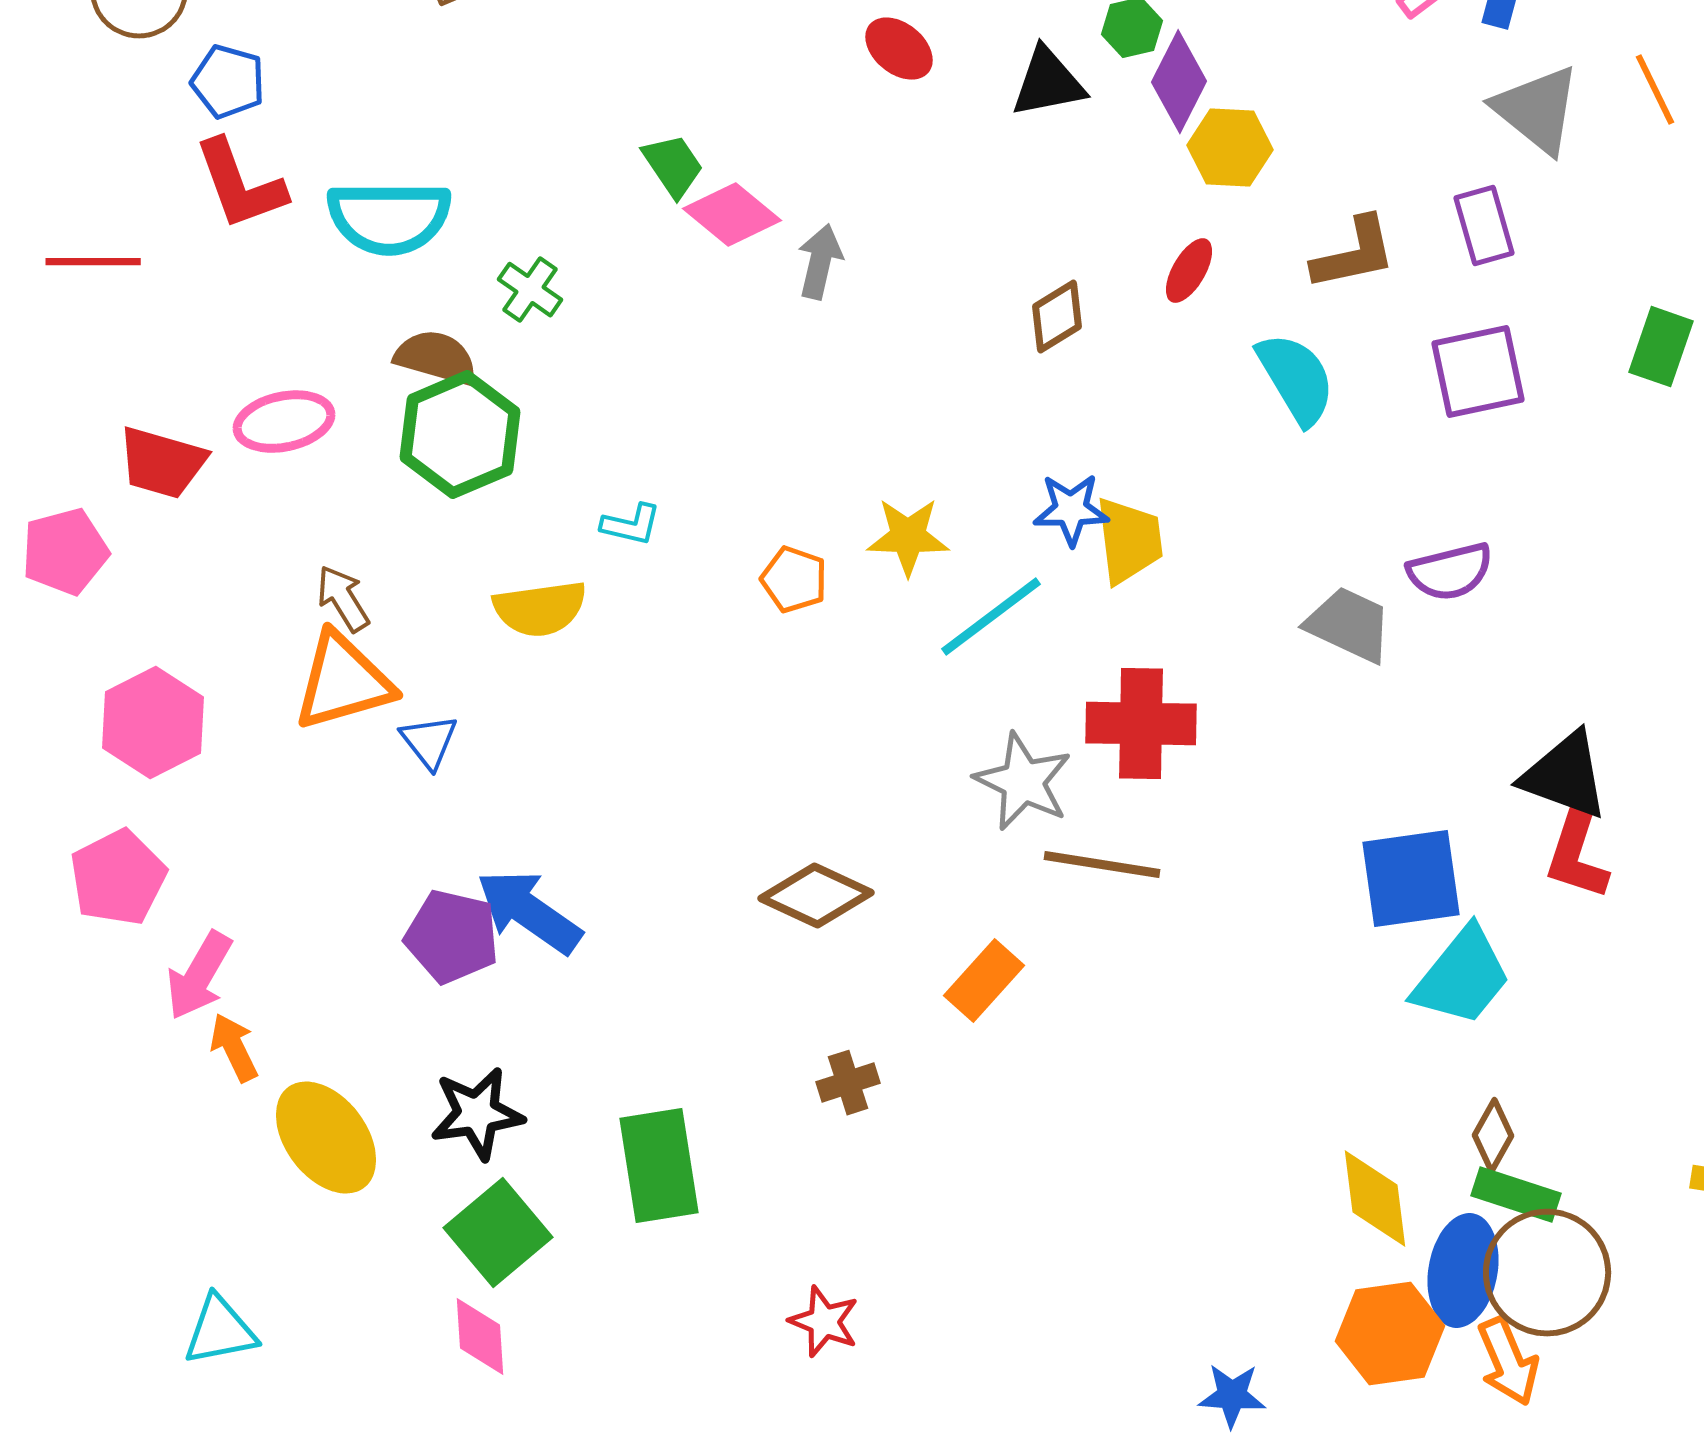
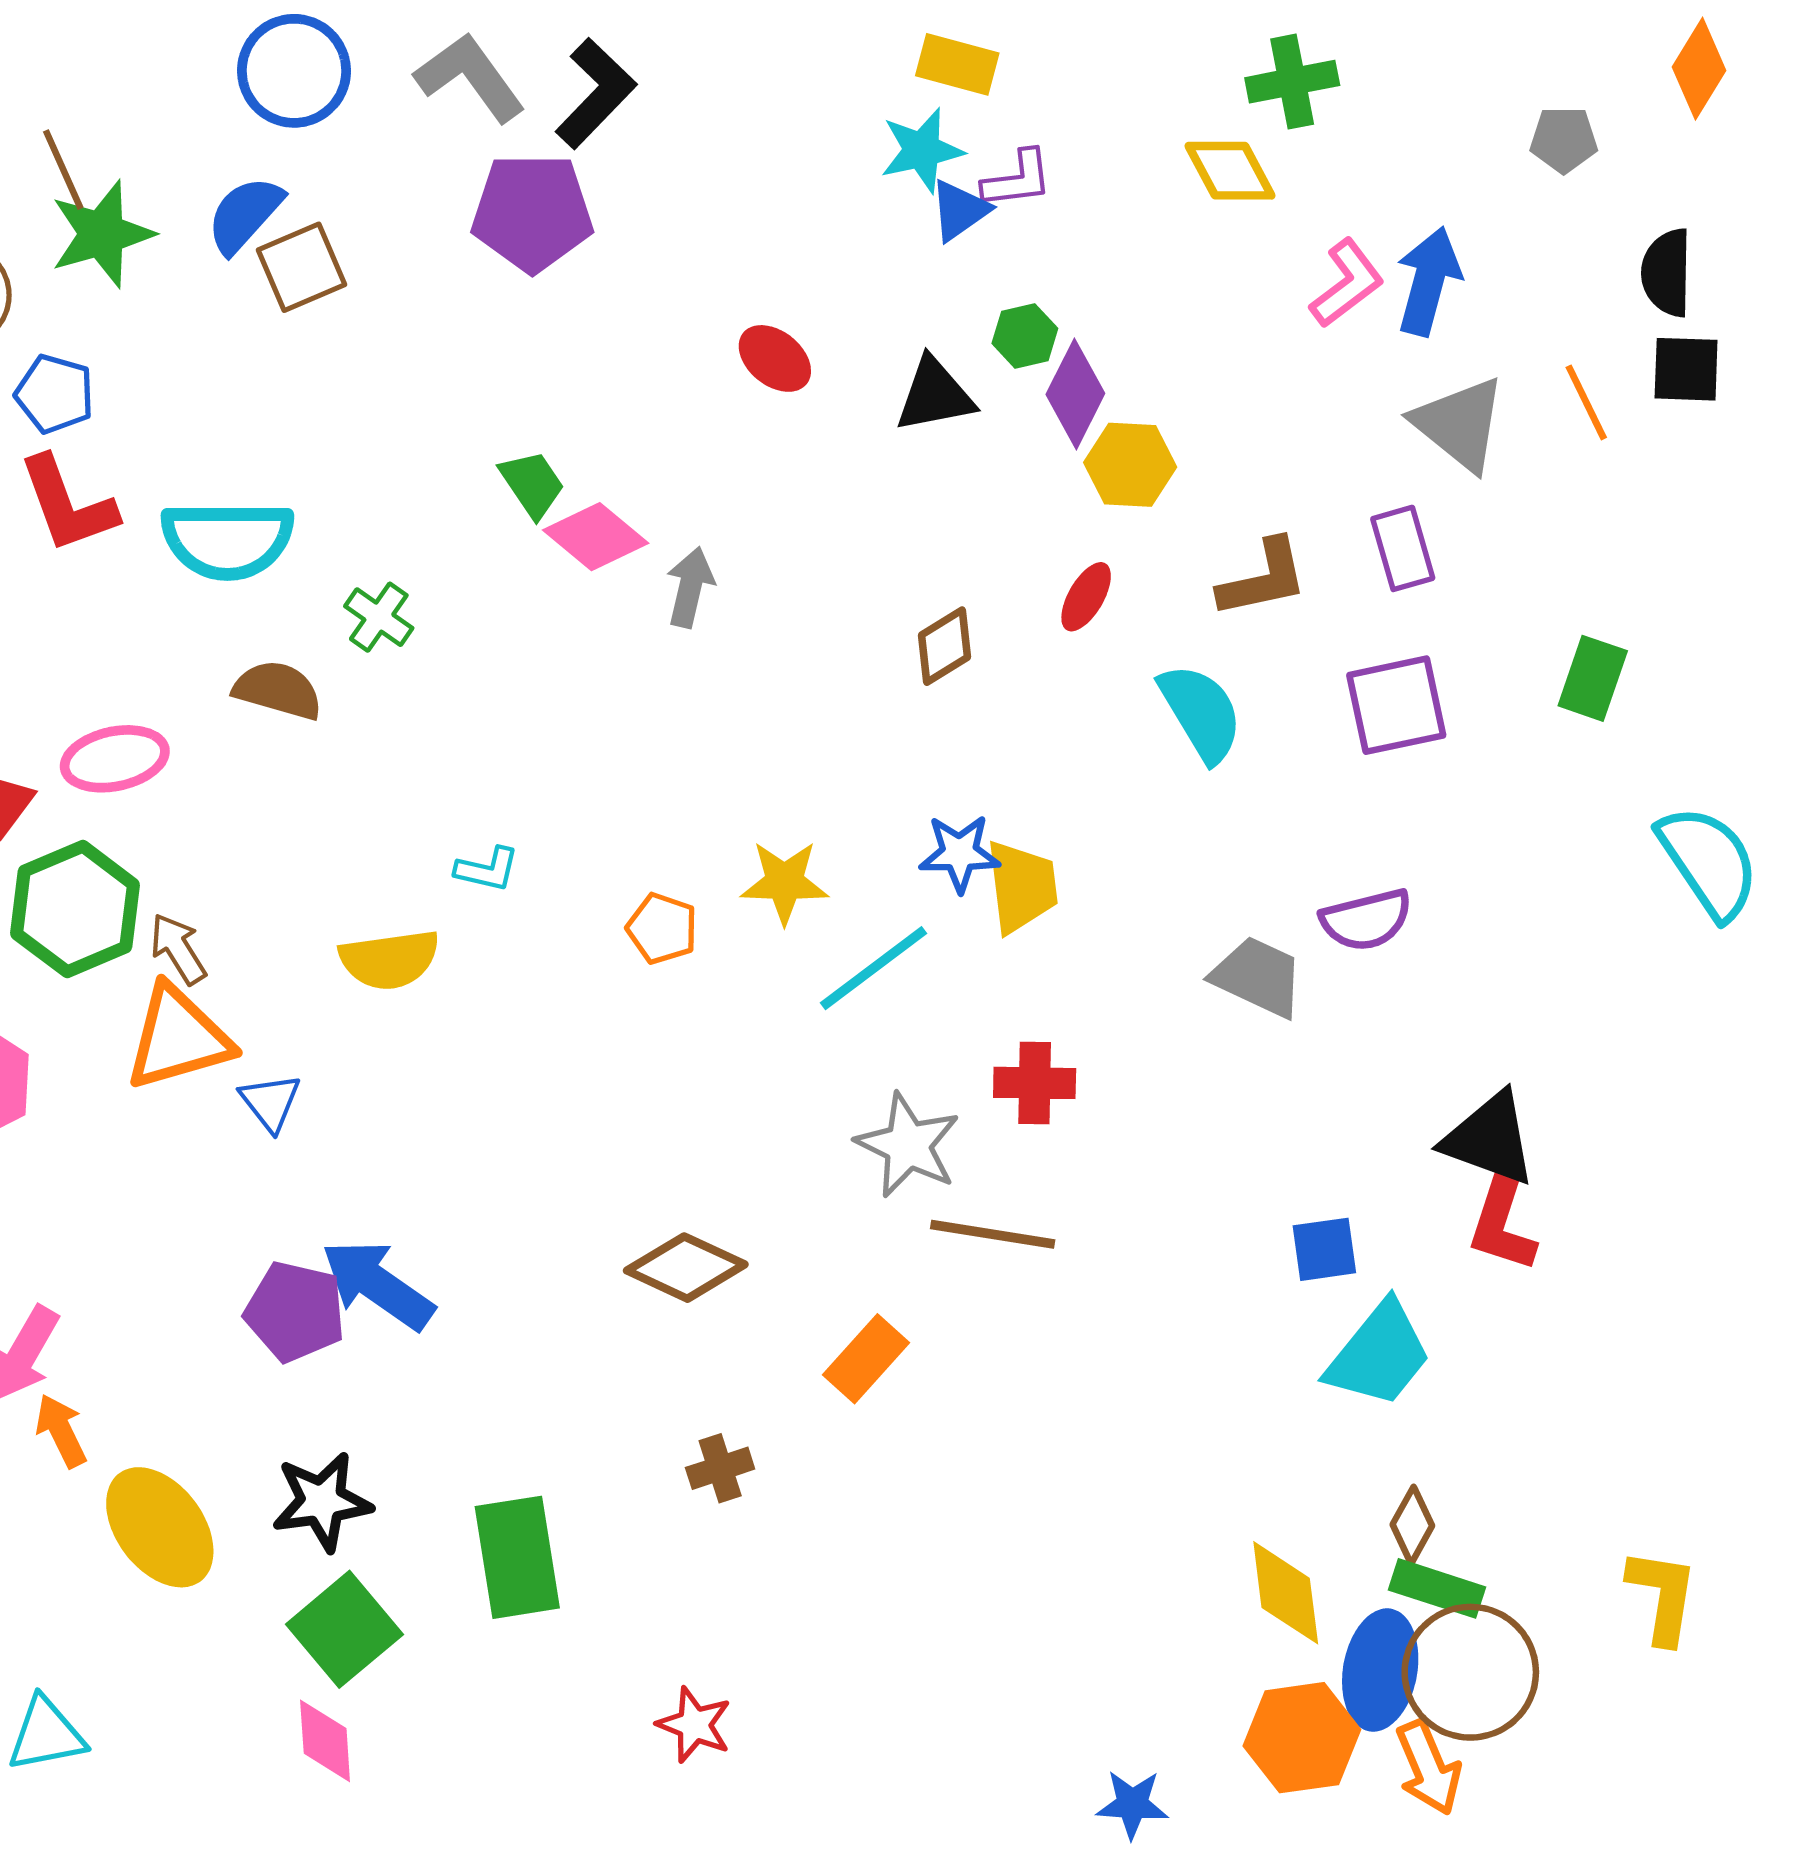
green hexagon: (460, 435) -> (75, 909), moved
red cross: (1141, 724) -> (1035, 1083), size x0.7
blue square: (1411, 879) -> (1324, 1249), size x0.6

